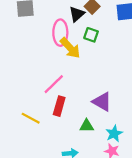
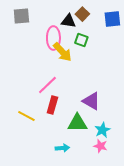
black triangle: (77, 14) -> (68, 21), turned 49
green triangle: (87, 126) -> (77, 123), size x1.5

